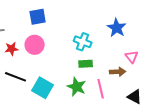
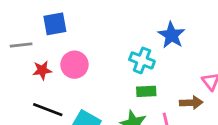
blue square: (38, 17) -> (55, 24), moved
blue star: (117, 28) -> (171, 35), moved

